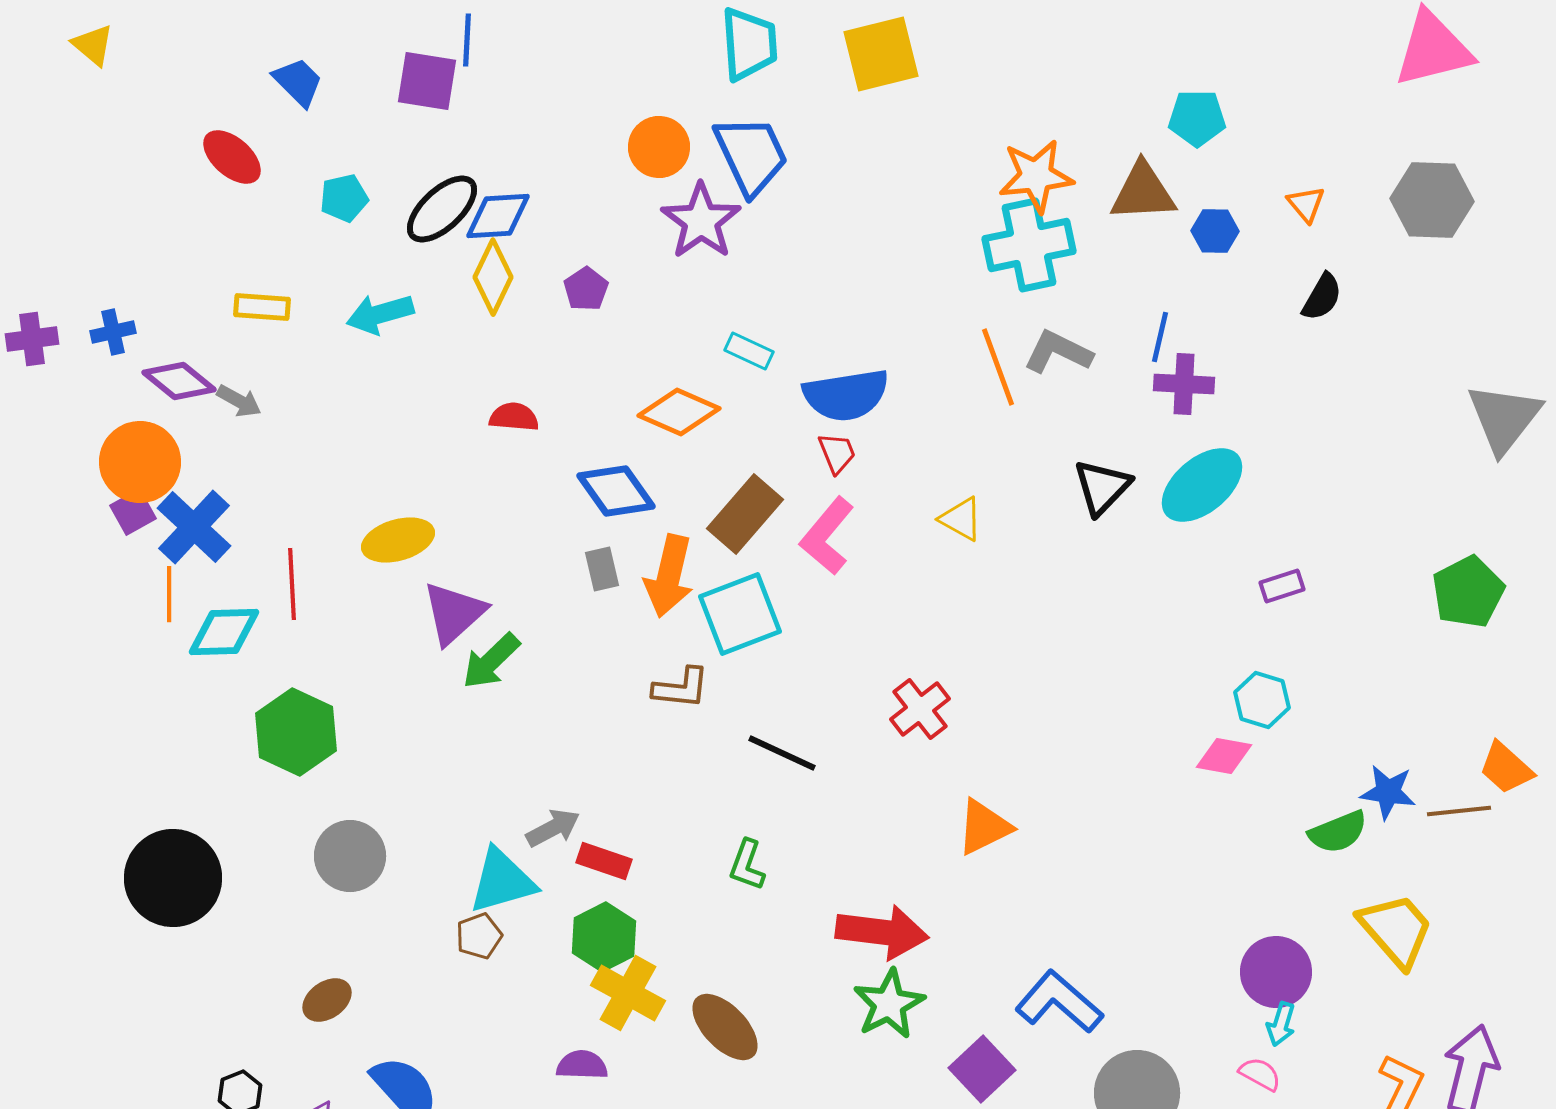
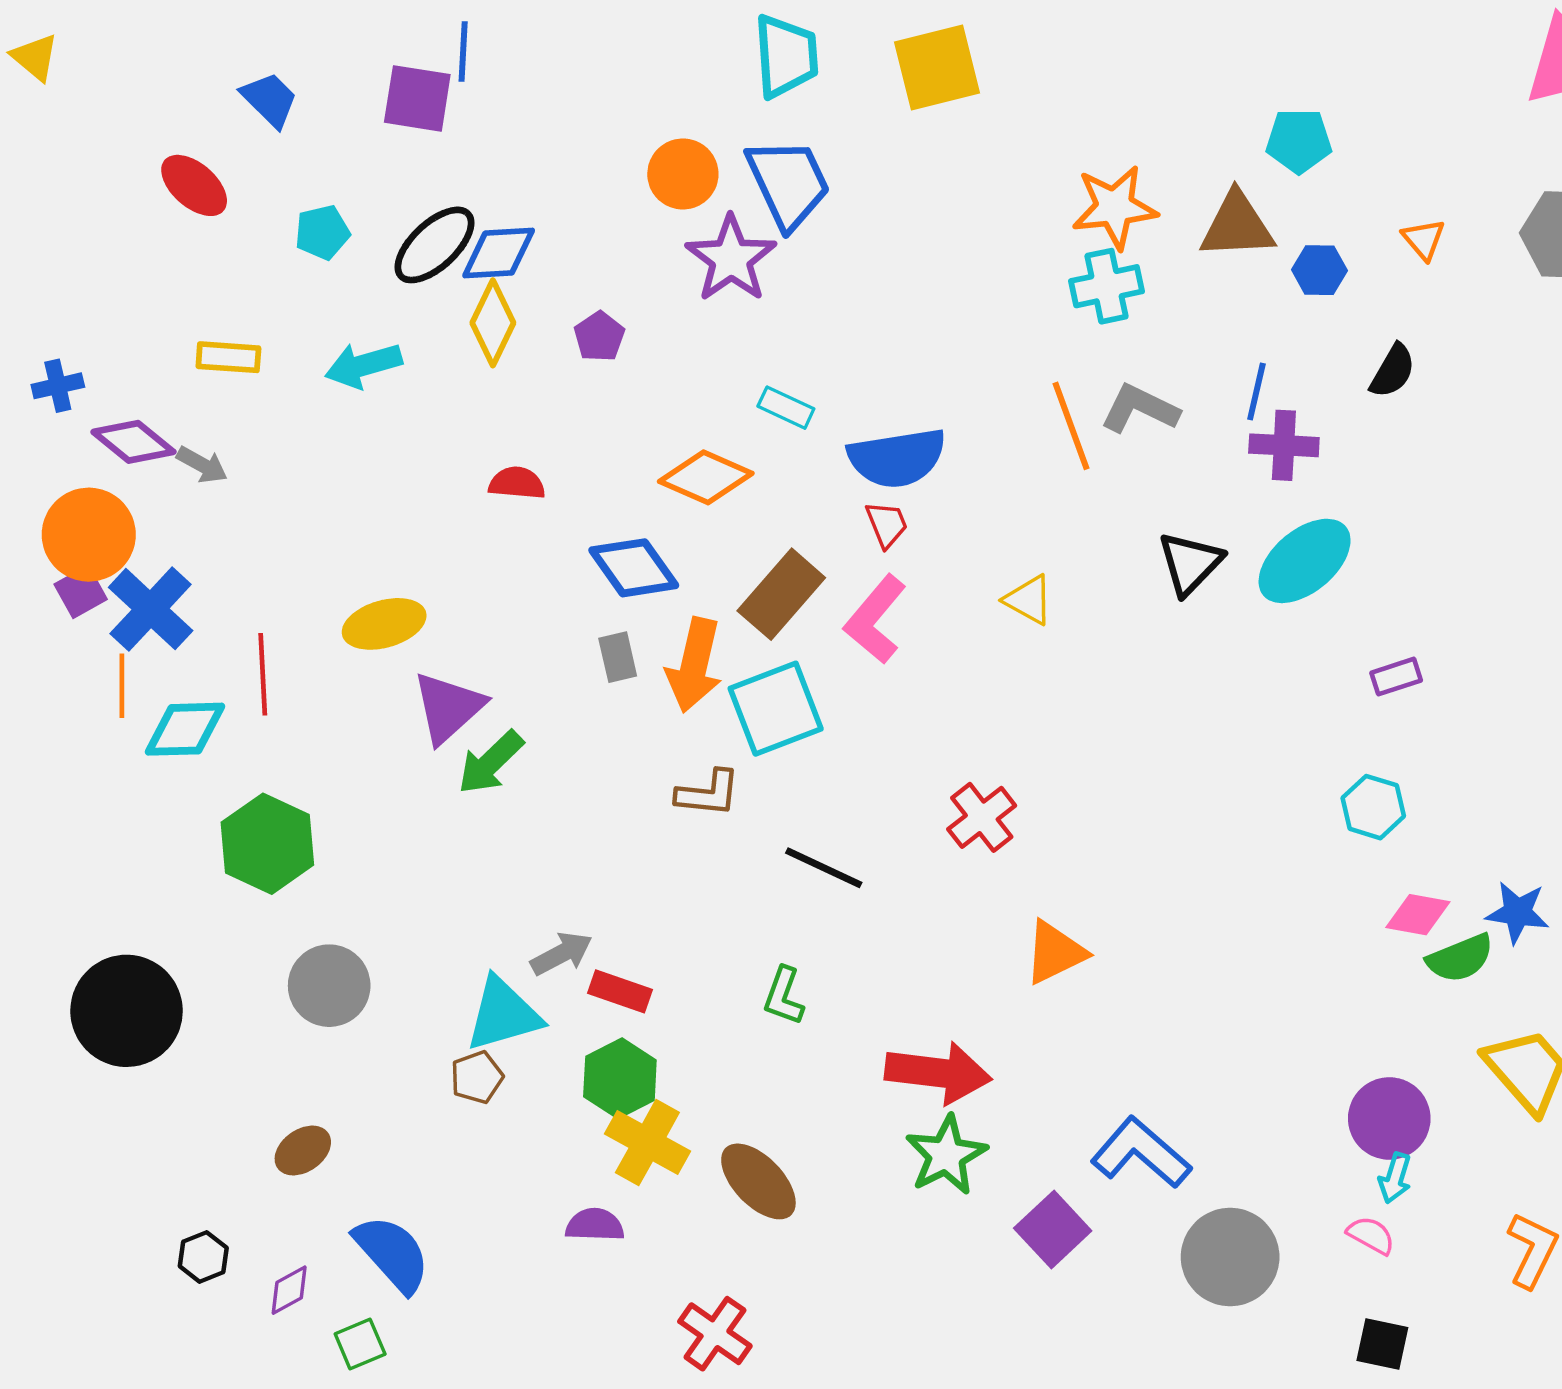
cyan cross: (1029, 245) -> (1106, 286), size x0.7
black semicircle: (1322, 297) -> (1393, 371), moved
pink diamond: (1224, 756) -> (1418, 915), moved

